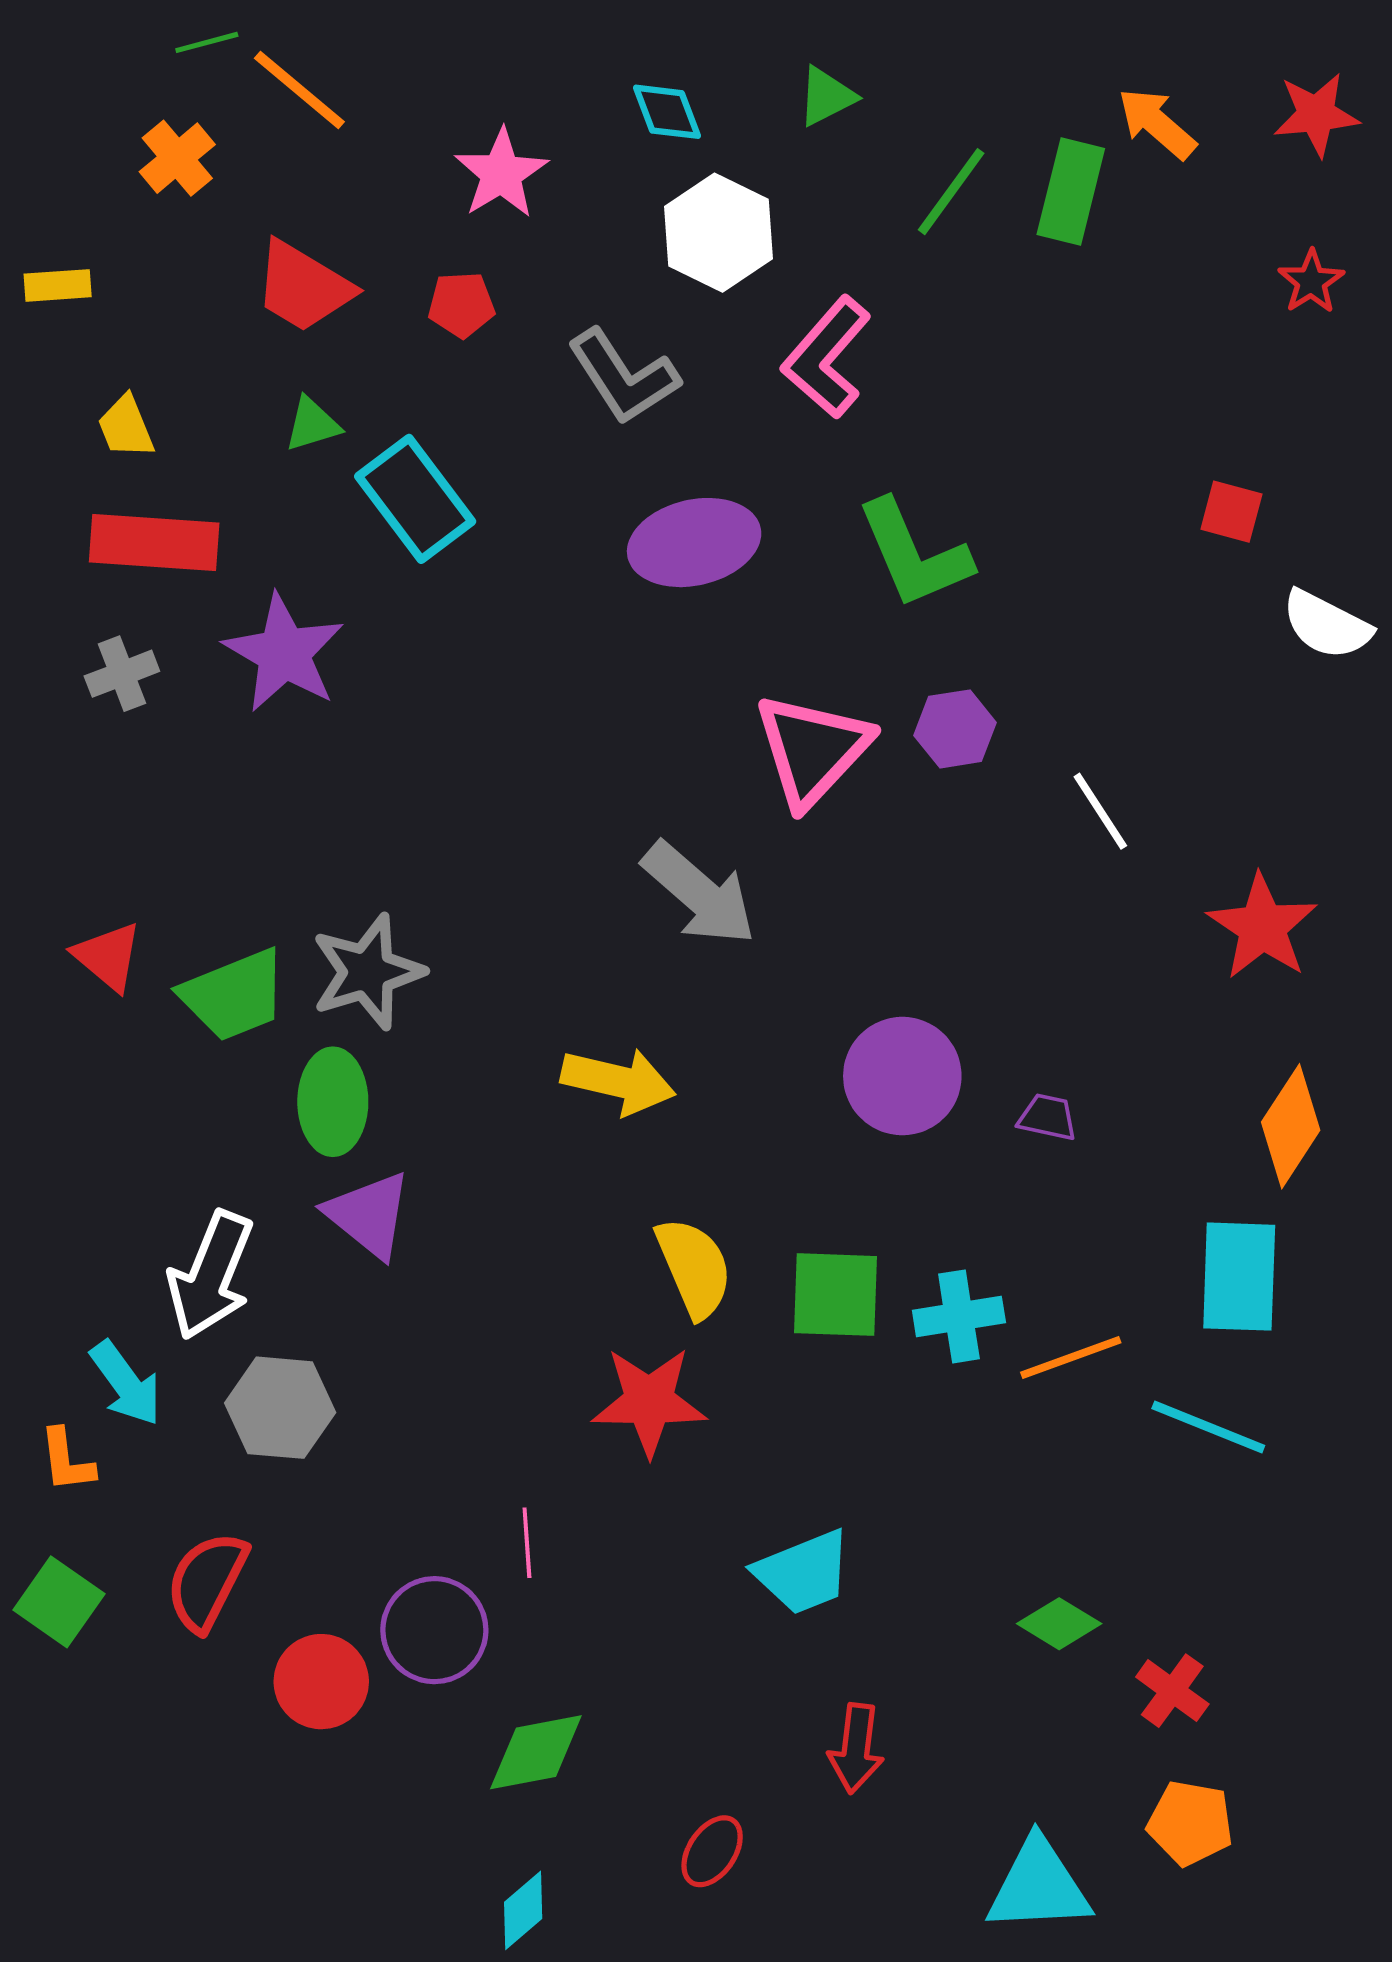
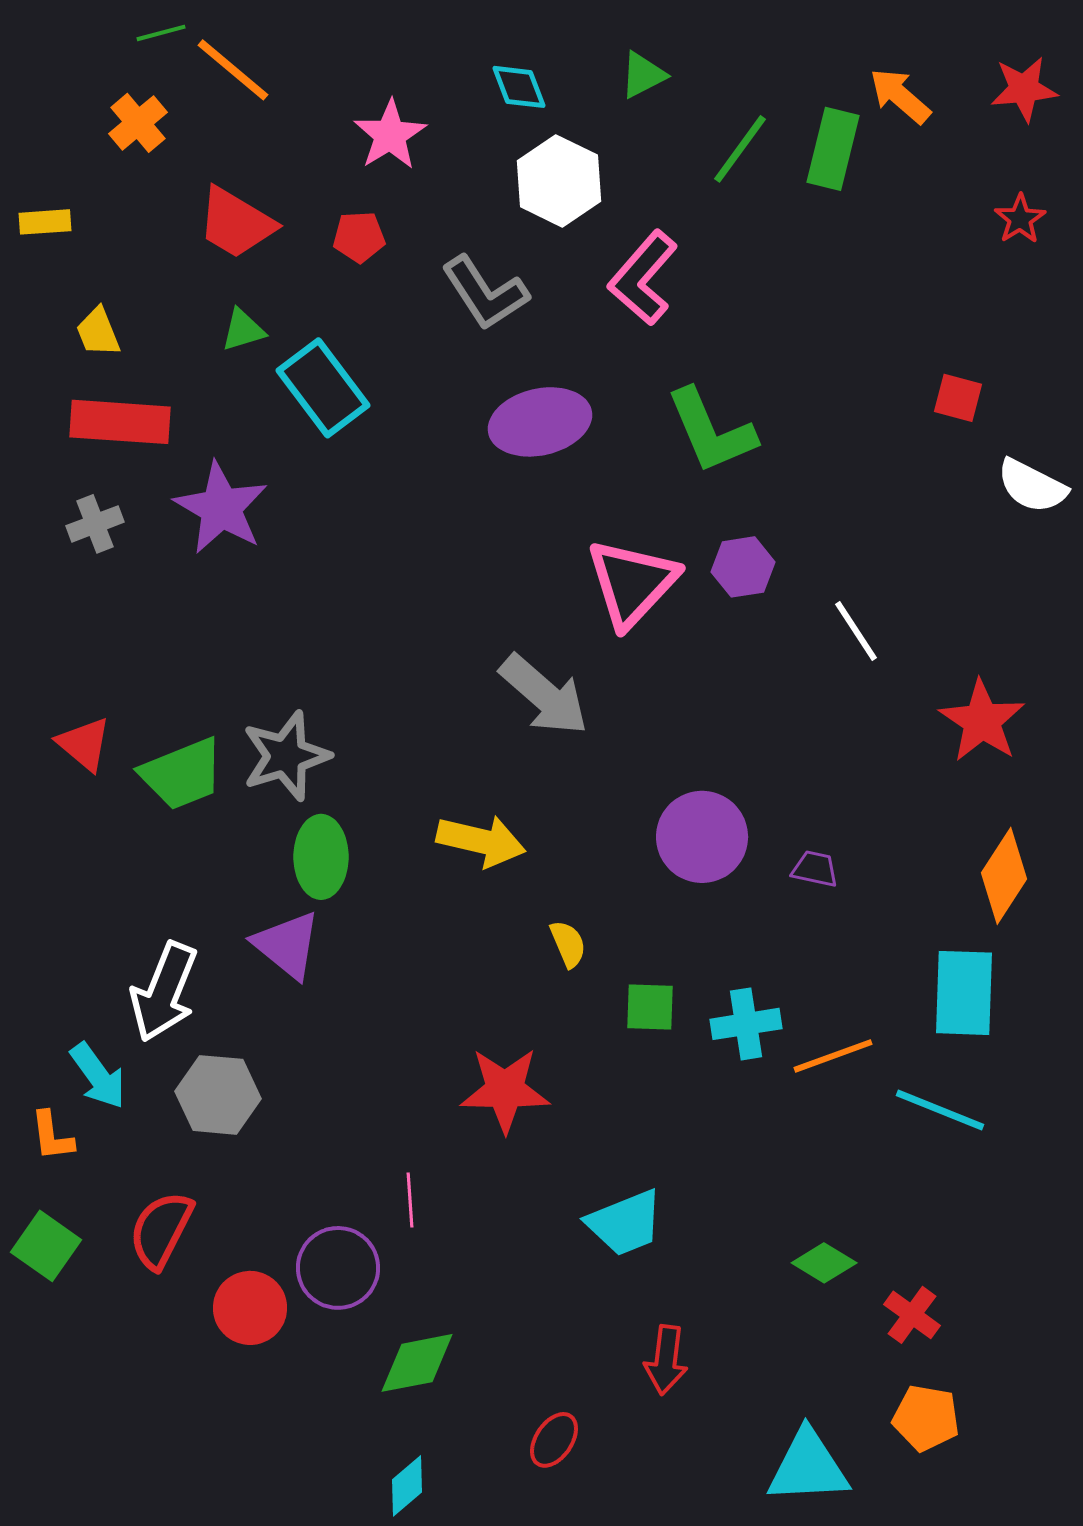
green ellipse: (333, 1102) -> (321, 857), moved
yellow semicircle: (694, 1268) -> (568, 944), moved, size x0.6
green square: (835, 1295) -> (650, 1007), size x0.7

